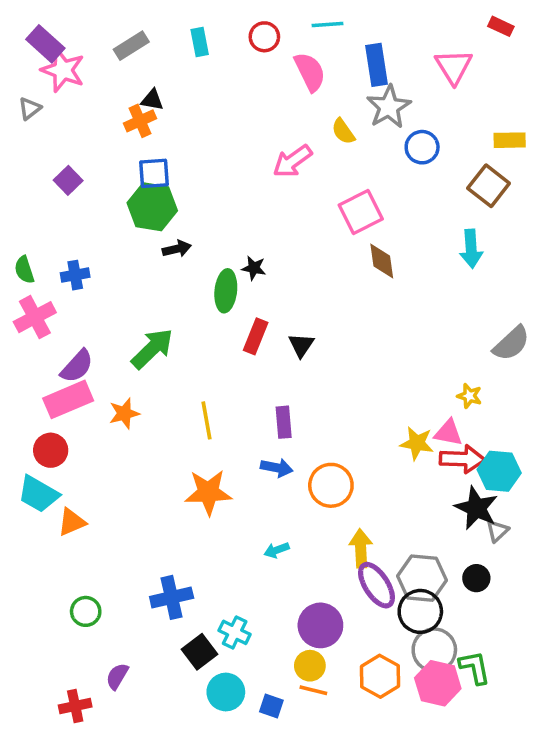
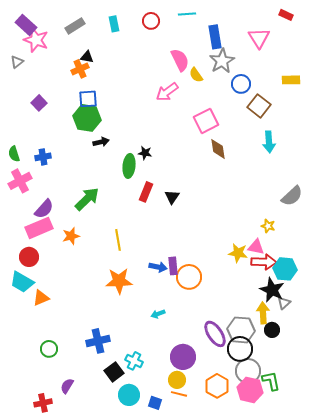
pink semicircle: (310, 72) -> (180, 60), moved
brown square: (489, 186) -> (259, 106), moved
purple rectangle: (284, 422) -> (173, 266), moved
yellow arrow: (361, 548) -> (263, 313), moved

